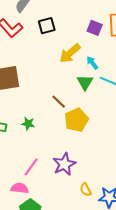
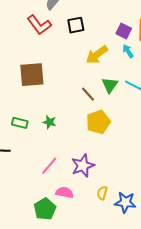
cyan arrow: (92, 63) -> (128, 51), moved
brown line: (59, 102) -> (88, 94), moved
pink semicircle: (20, 188) -> (65, 193), moved
yellow semicircle: (86, 190) -> (102, 193), turned 40

